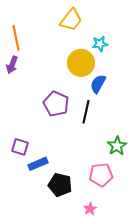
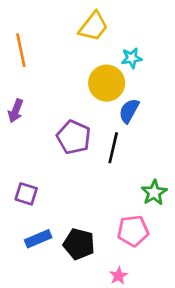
purple arrow: (12, 65) -> (16, 111), moved
blue rectangle: (38, 164) -> (38, 239), moved

